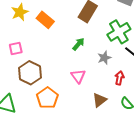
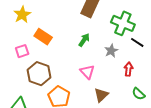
orange rectangle: (45, 20) -> (43, 37), moved
green cross: (119, 32) -> (123, 23), turned -30
brown triangle: (100, 100) -> (101, 95), moved

